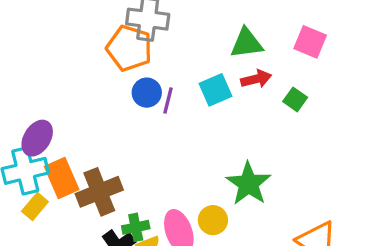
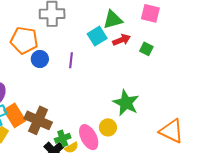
orange pentagon: (129, 48) -> (24, 40), moved
cyan square: (215, 90) -> (97, 36), moved
blue circle: (147, 93) -> (40, 59), moved
brown cross: (99, 192) -> (38, 120), turned -36

